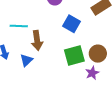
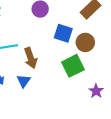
brown circle: (98, 54) -> (85, 42), moved
purple star: (92, 73) -> (96, 91), moved

